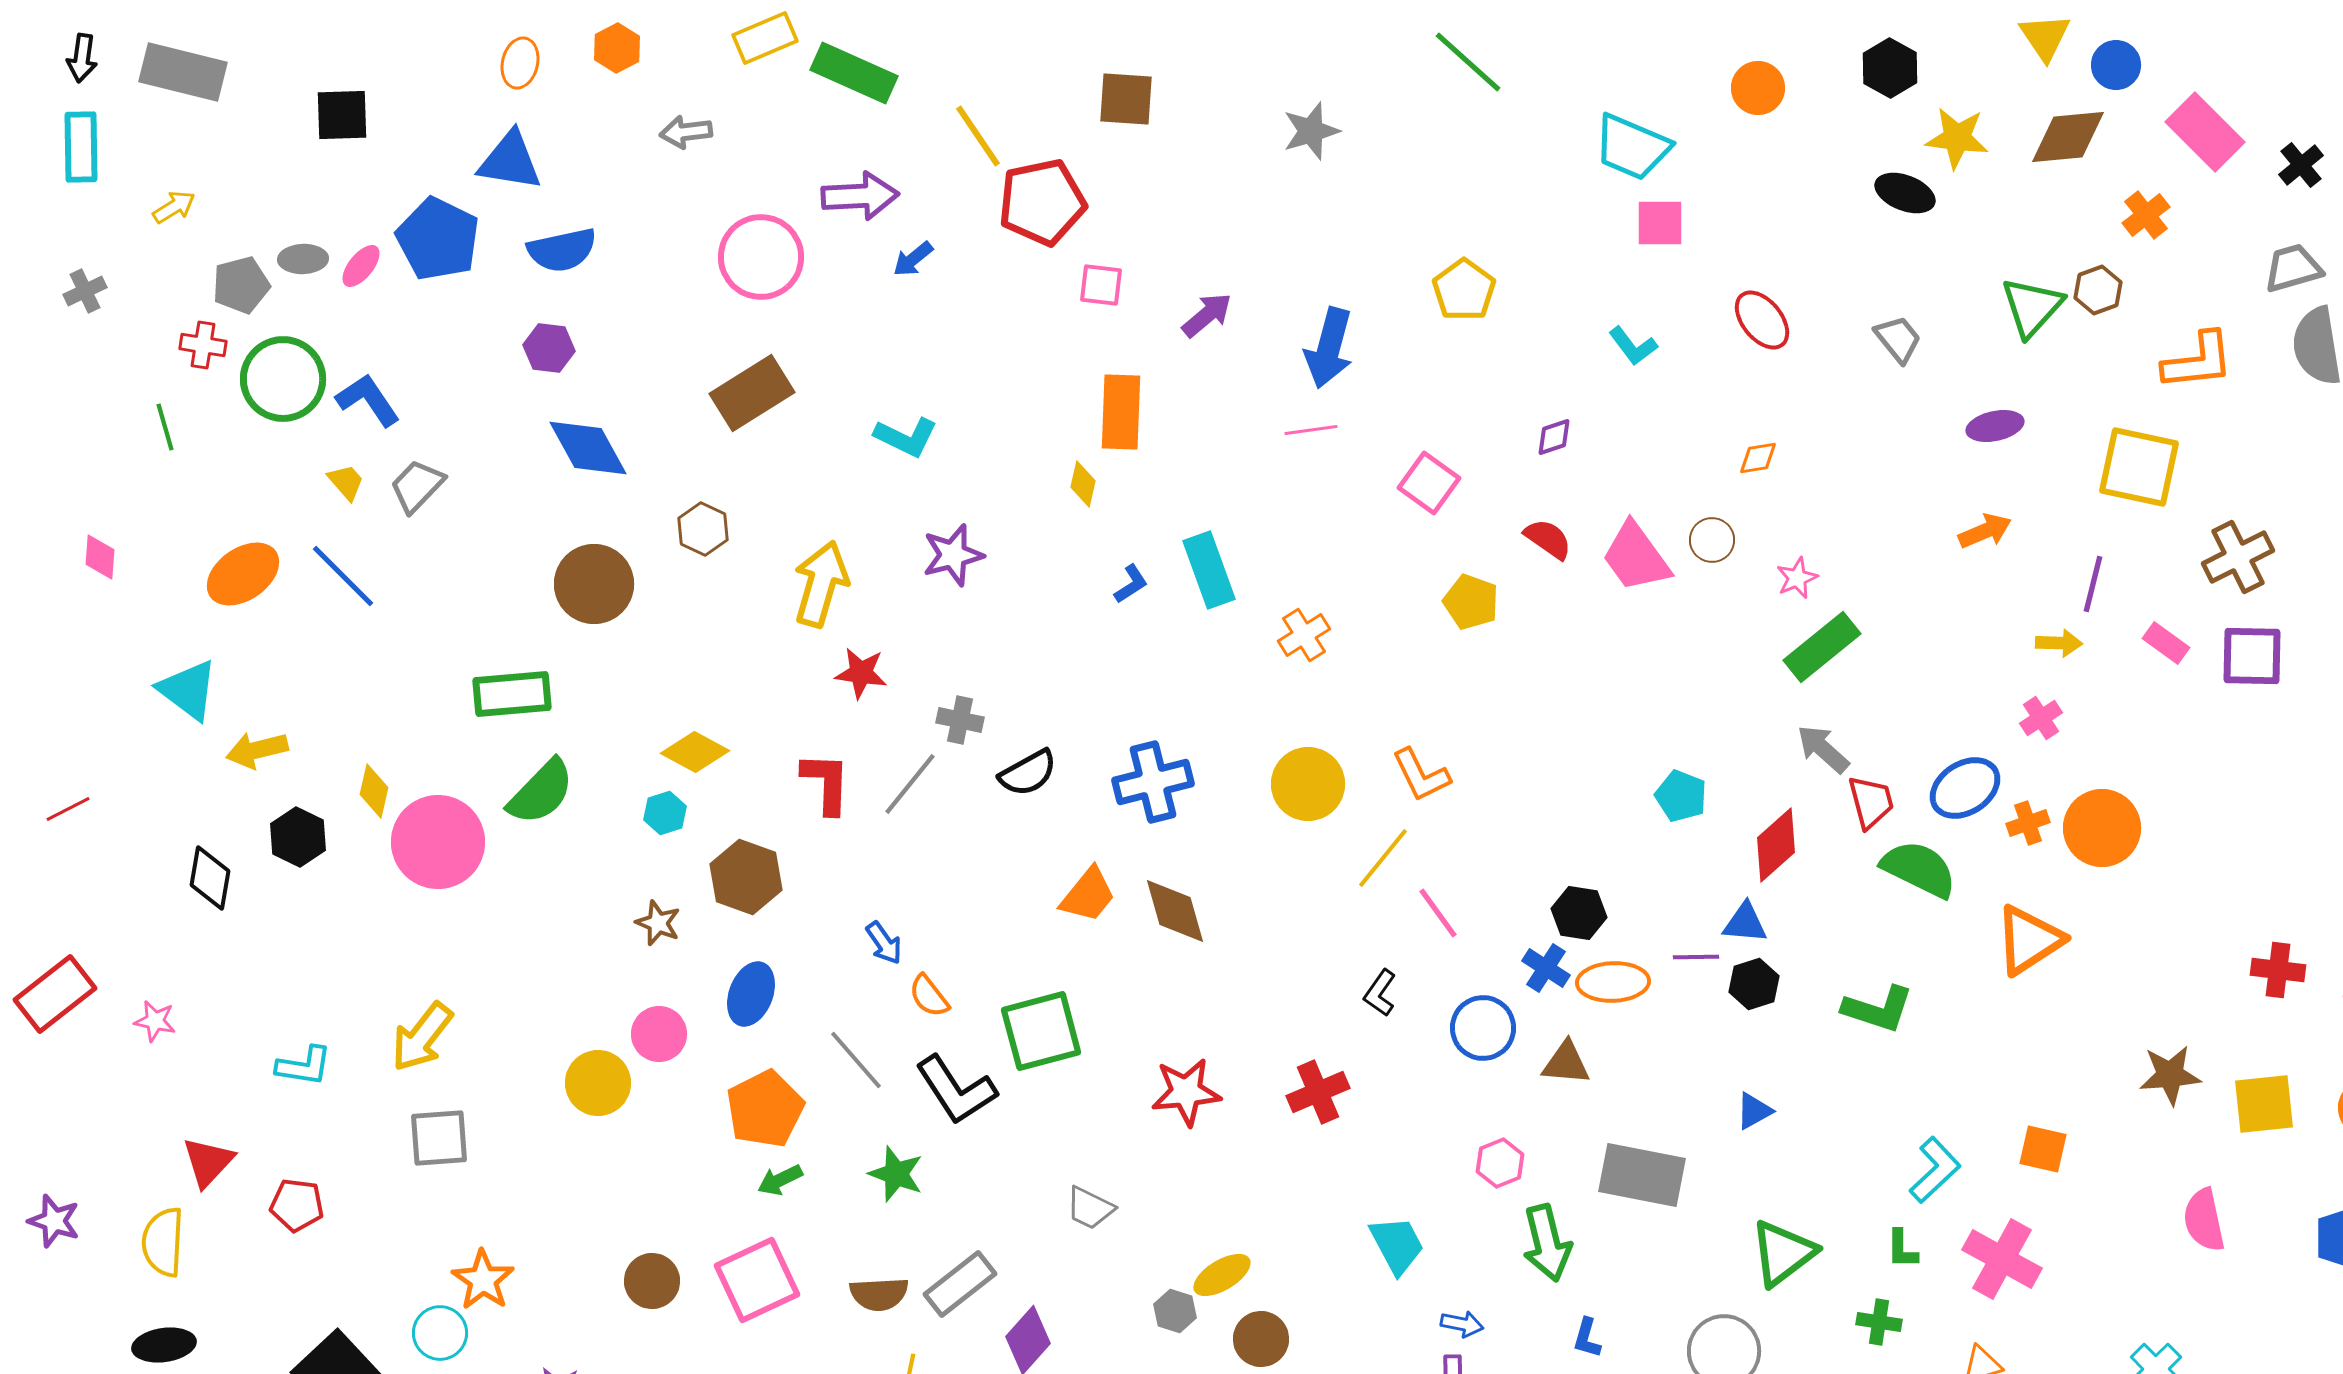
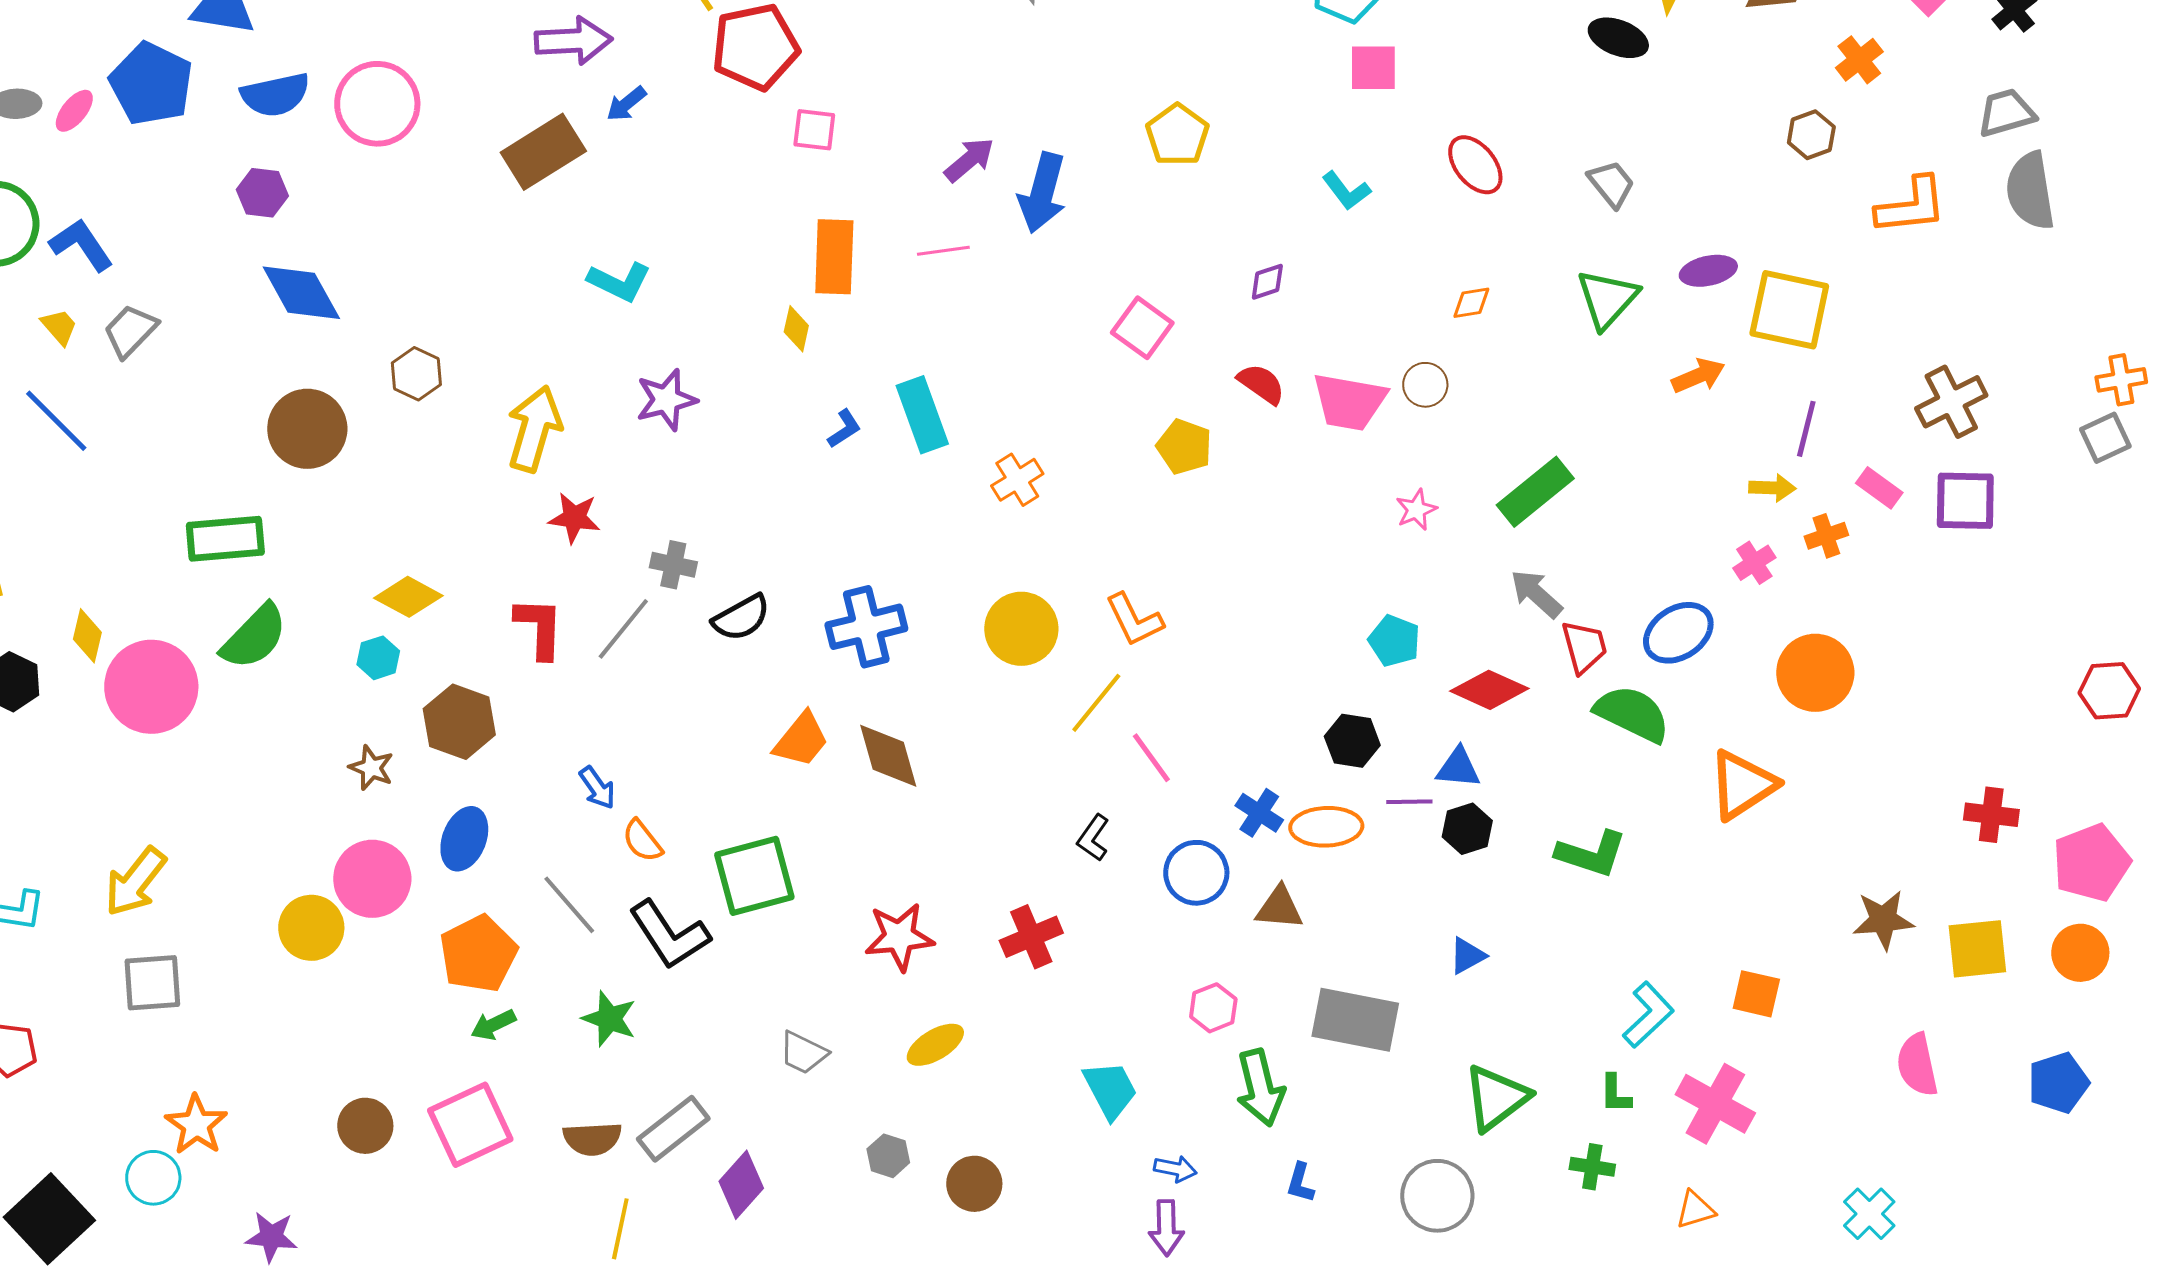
pink circle: (761, 257) -> (377, 104), moved
green triangle: (2032, 307) -> (1607, 299), moved
purple arrow: (1207, 315) -> (969, 160), moved
brown rectangle: (752, 393) -> (543, 152), moved
pink line: (1311, 430) -> (943, 251), moved
yellow square: (2139, 467) -> (1789, 310), moved
pink trapezoid: (1636, 557) -> (1349, 402), turned -44
pink star: (1797, 578) -> (1416, 510), moved
orange cross: (2028, 823) -> (1826, 536), moved
red diamond: (1776, 845) -> (1489, 690), turned 66
black hexagon: (1579, 913) -> (1352, 741), moved
pink circle: (659, 1034) -> (372, 879), size x1.4
yellow ellipse: (1222, 1275) -> (935, 1045), moved

